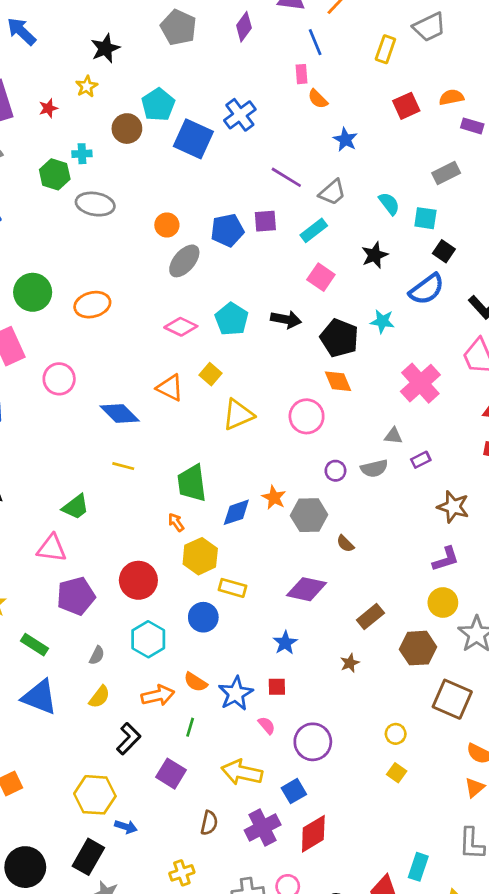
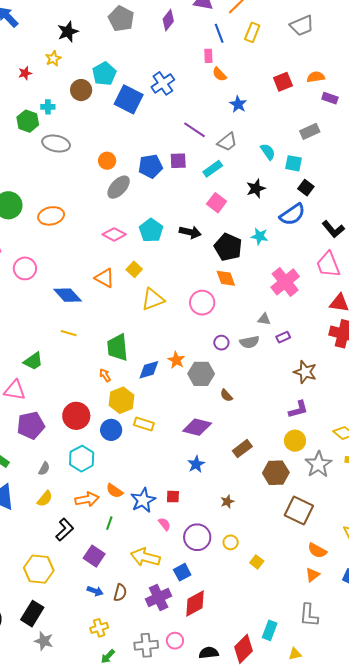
yellow rectangle: (385, 49) -> (252, 32), moved
blue circle: (203, 617) -> (111, 430), moved
blue star: (285, 643) -> (196, 464), moved
brown star: (350, 663) -> (227, 502), moved
yellow circle: (396, 734) -> (231, 542), moved
blue arrow: (126, 827) -> (95, 591), moved

